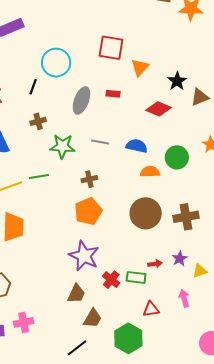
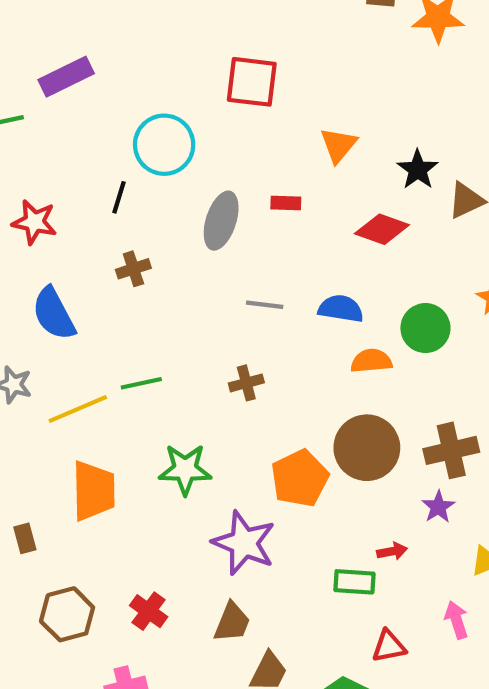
red square: (111, 48) -> (252, 82), moved
green star: (62, 146) -> (185, 469), moved
orange pentagon: (88, 211) -> (300, 478), moved
purple star: (180, 259) -> (438, 507), moved
red cross: (111, 280) -> (149, 611), moved

